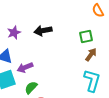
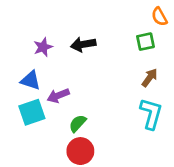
green square: (86, 37) -> (146, 42), moved
green semicircle: (31, 88) -> (78, 123), moved

